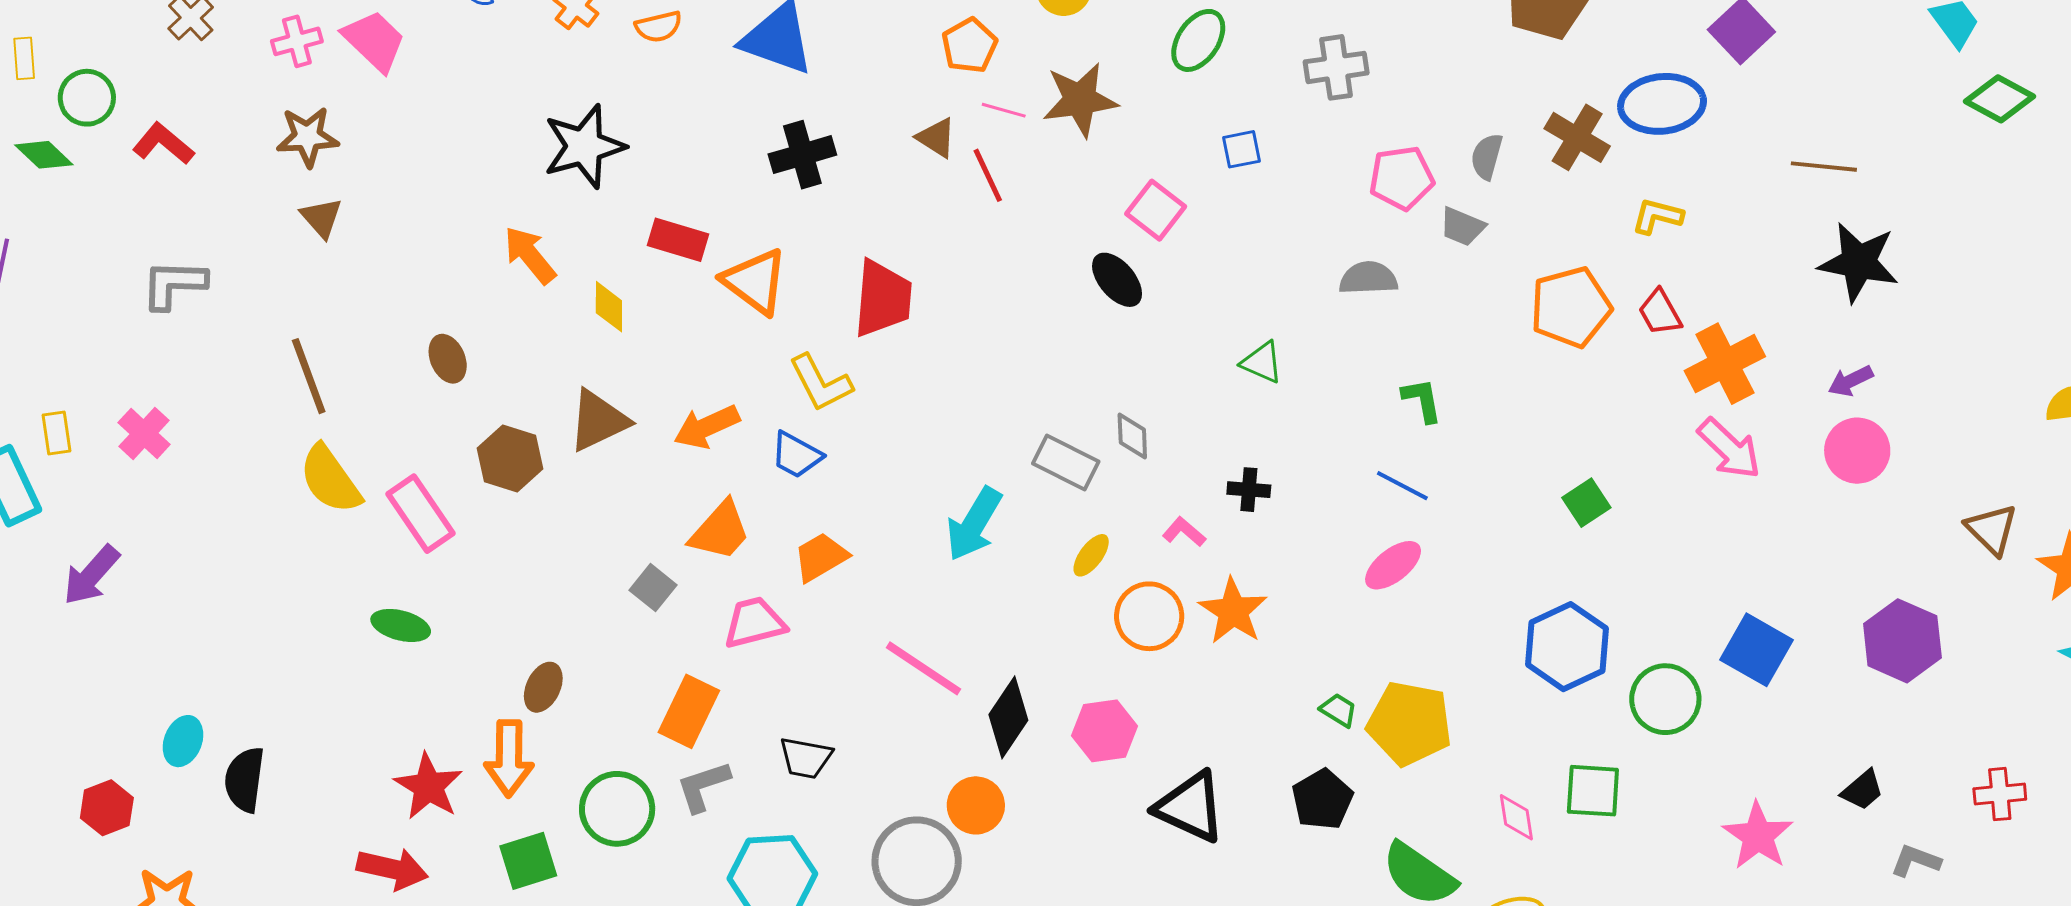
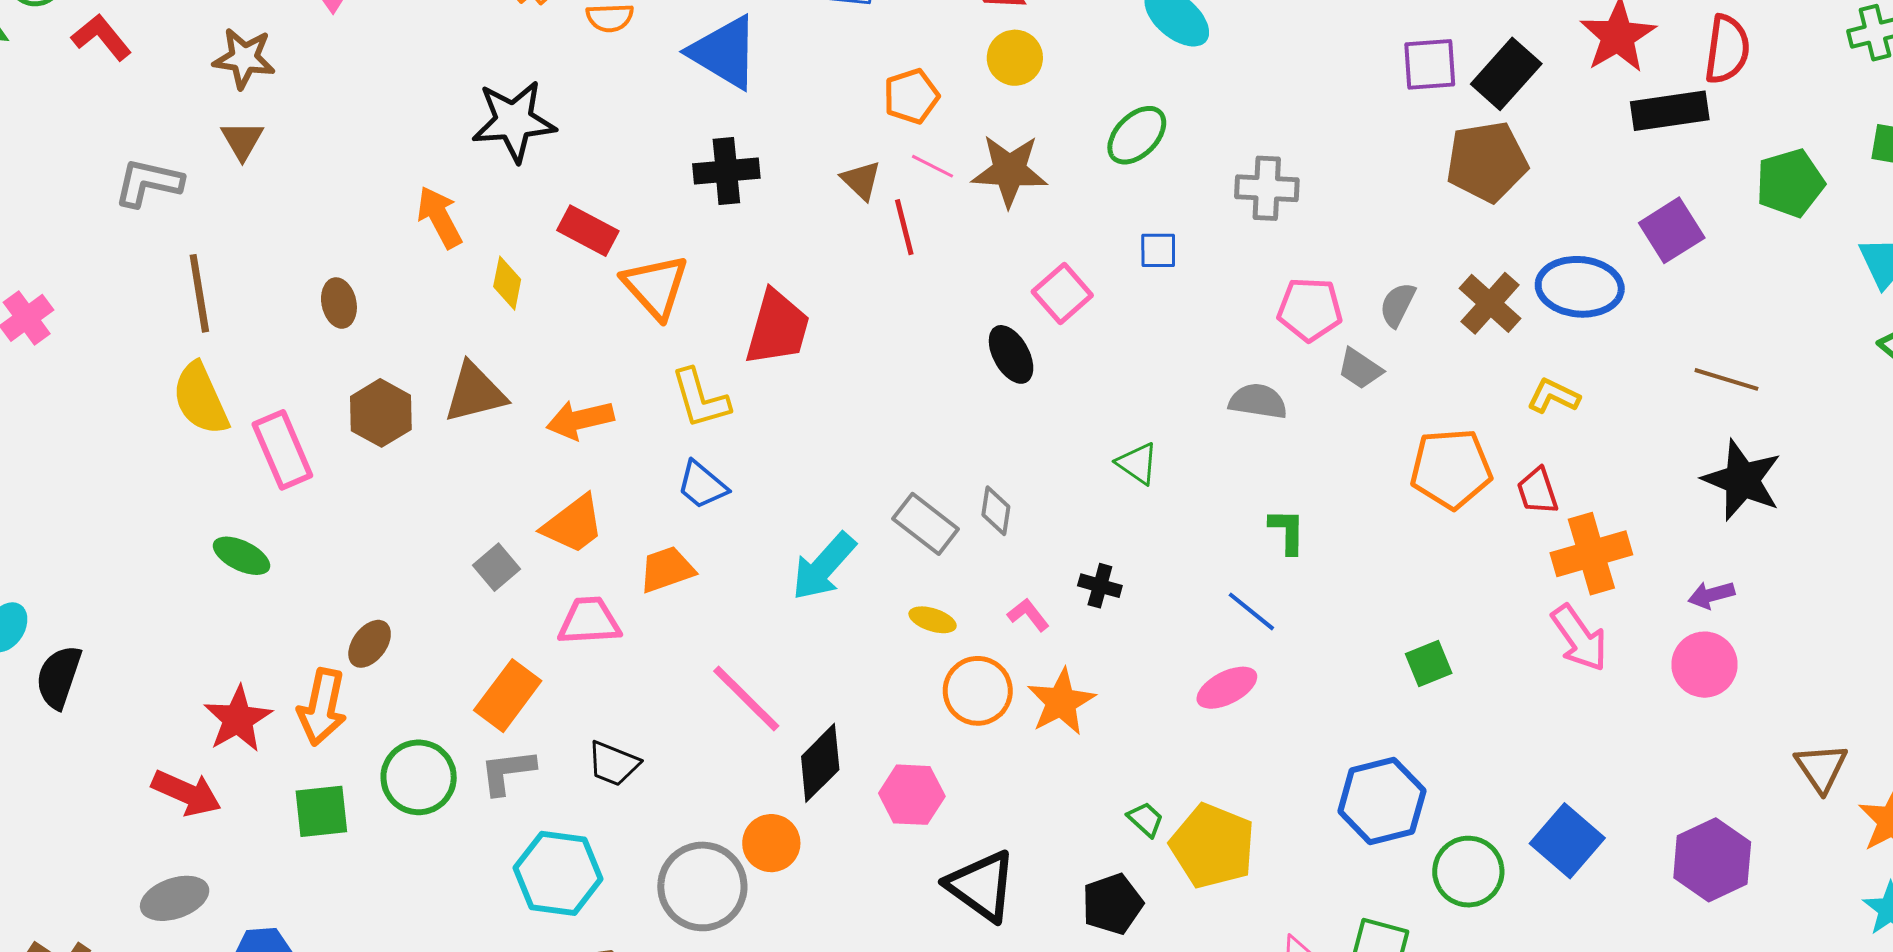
gray L-shape: (174, 284) -> (148, 183), moved
blue trapezoid: (796, 455) -> (702, 485), moved
yellow ellipse: (1091, 555) -> (933, 620), turned 60

